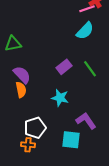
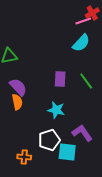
purple rectangle: (64, 67) -> (60, 79), turned -49
white pentagon: (35, 128) -> (49, 140), moved

